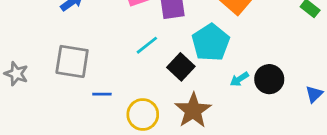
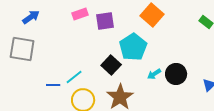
cyan line: (147, 45) -> (74, 77), moved
gray square: (72, 61) -> (22, 49), moved

